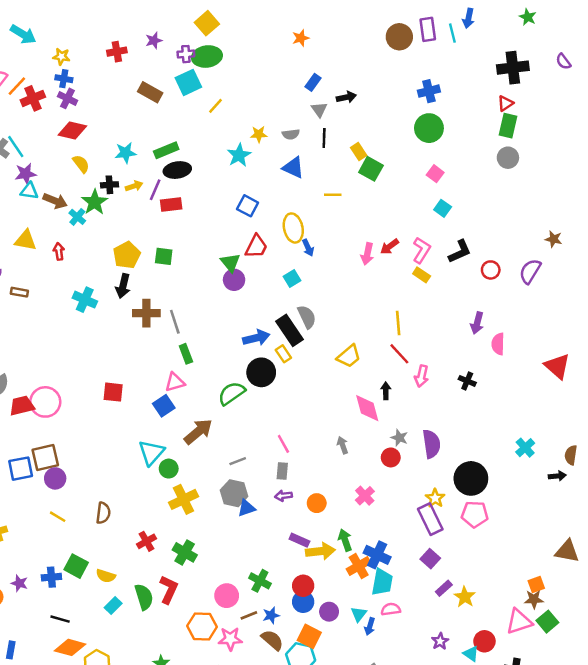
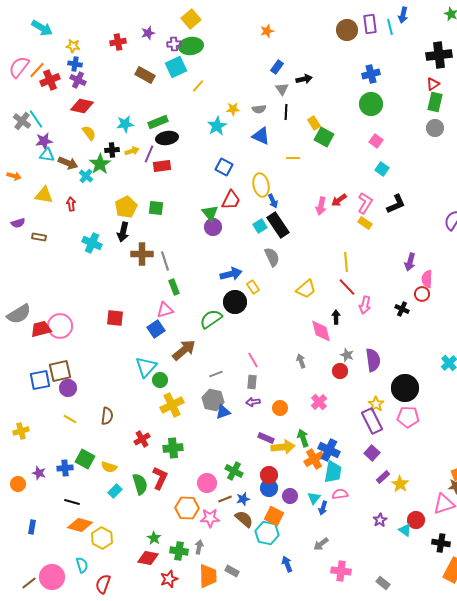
red circle: (491, 270) -> (422, 294), moved
black rectangle: (290, 330) -> (278, 225), moved
green cross: (185, 552) -> (173, 448), turned -36

